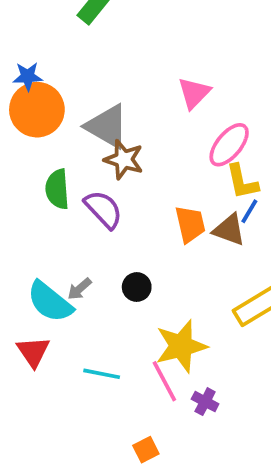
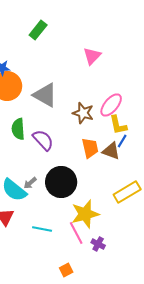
pink triangle: (194, 93) -> (92, 56), moved
brown star: (124, 160) -> (83, 113), moved
black circle: (137, 287) -> (61, 182), size x2.0

